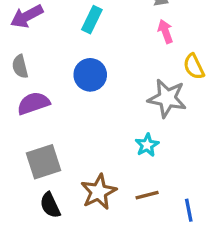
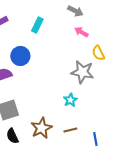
pink arrow: (165, 31) -> (81, 32), turned -40
blue circle: (90, 75) -> (20, 56), moved

